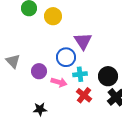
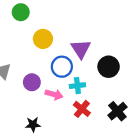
yellow circle: (53, 16) -> (43, 39), moved
black circle: (108, 76) -> (109, 67), moved

